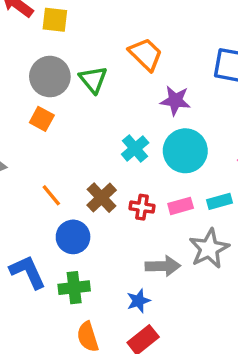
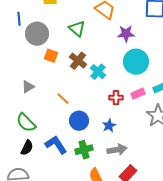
gray circle: (50, 77) -> (37, 34), moved
cyan cross: (135, 149) -> (98, 72), moved
brown cross: (102, 198) -> (78, 61), moved
gray arrow: (163, 266) -> (117, 150), moved
blue star: (138, 301) -> (109, 126), moved

